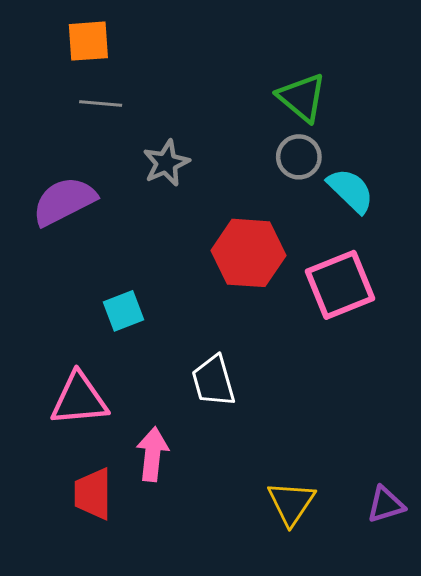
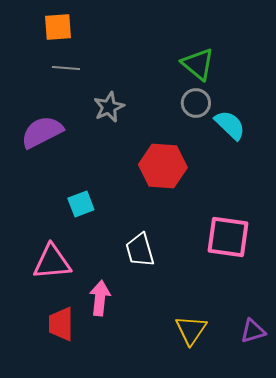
pink square: (340, 285) -> (228, 237), moved, turned 30

